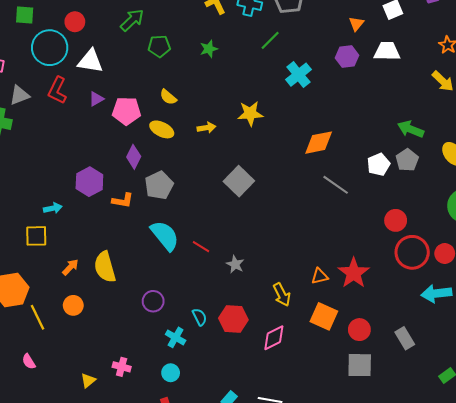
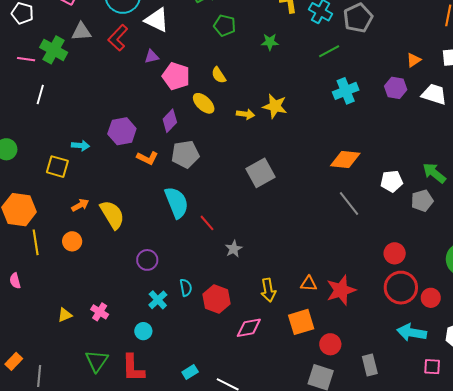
yellow star: (250, 113) -> (275, 106), moved
white pentagon: (378, 165) -> (392, 181), moved
yellow semicircle: (105, 267) -> (112, 215), turned 148
orange square: (324, 316) -> (301, 322), turned 32

